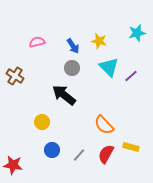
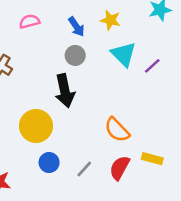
black arrow: (64, 95) -> (65, 91), turned -140
yellow circle: (42, 122) -> (36, 126), size x1.6

